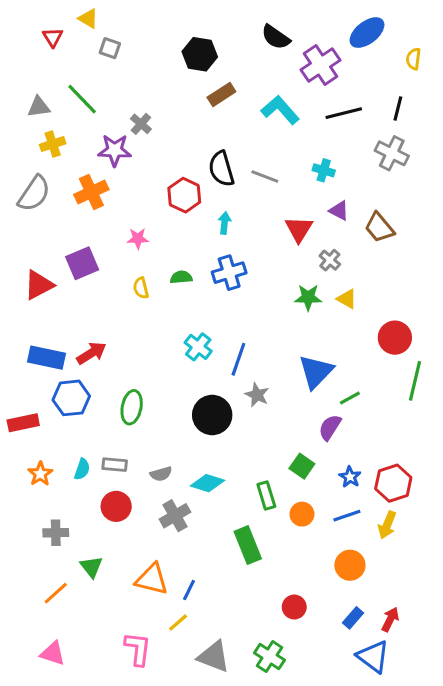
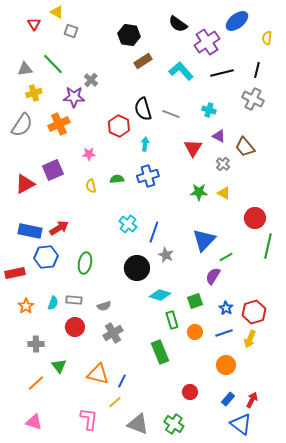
gray cross: (330, 260) -> (223, 164), moved
green square: (302, 466) -> (195, 301), turned 35
cyan diamond: (208, 483) -> (160, 295), moved

